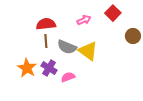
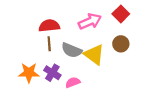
pink arrow: (84, 20) -> (90, 21), size x1.5
brown circle: (133, 36) -> (121, 44), moved
orange star: (27, 68) -> (29, 73), turned -30

